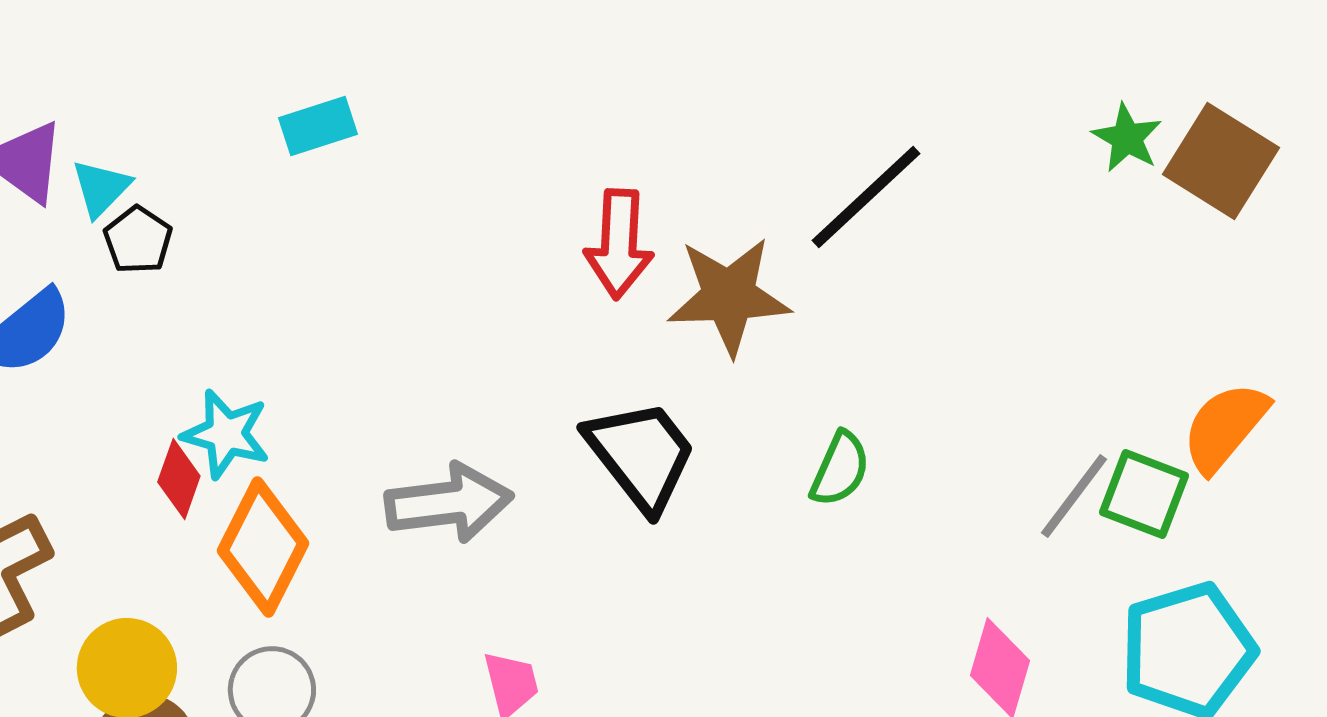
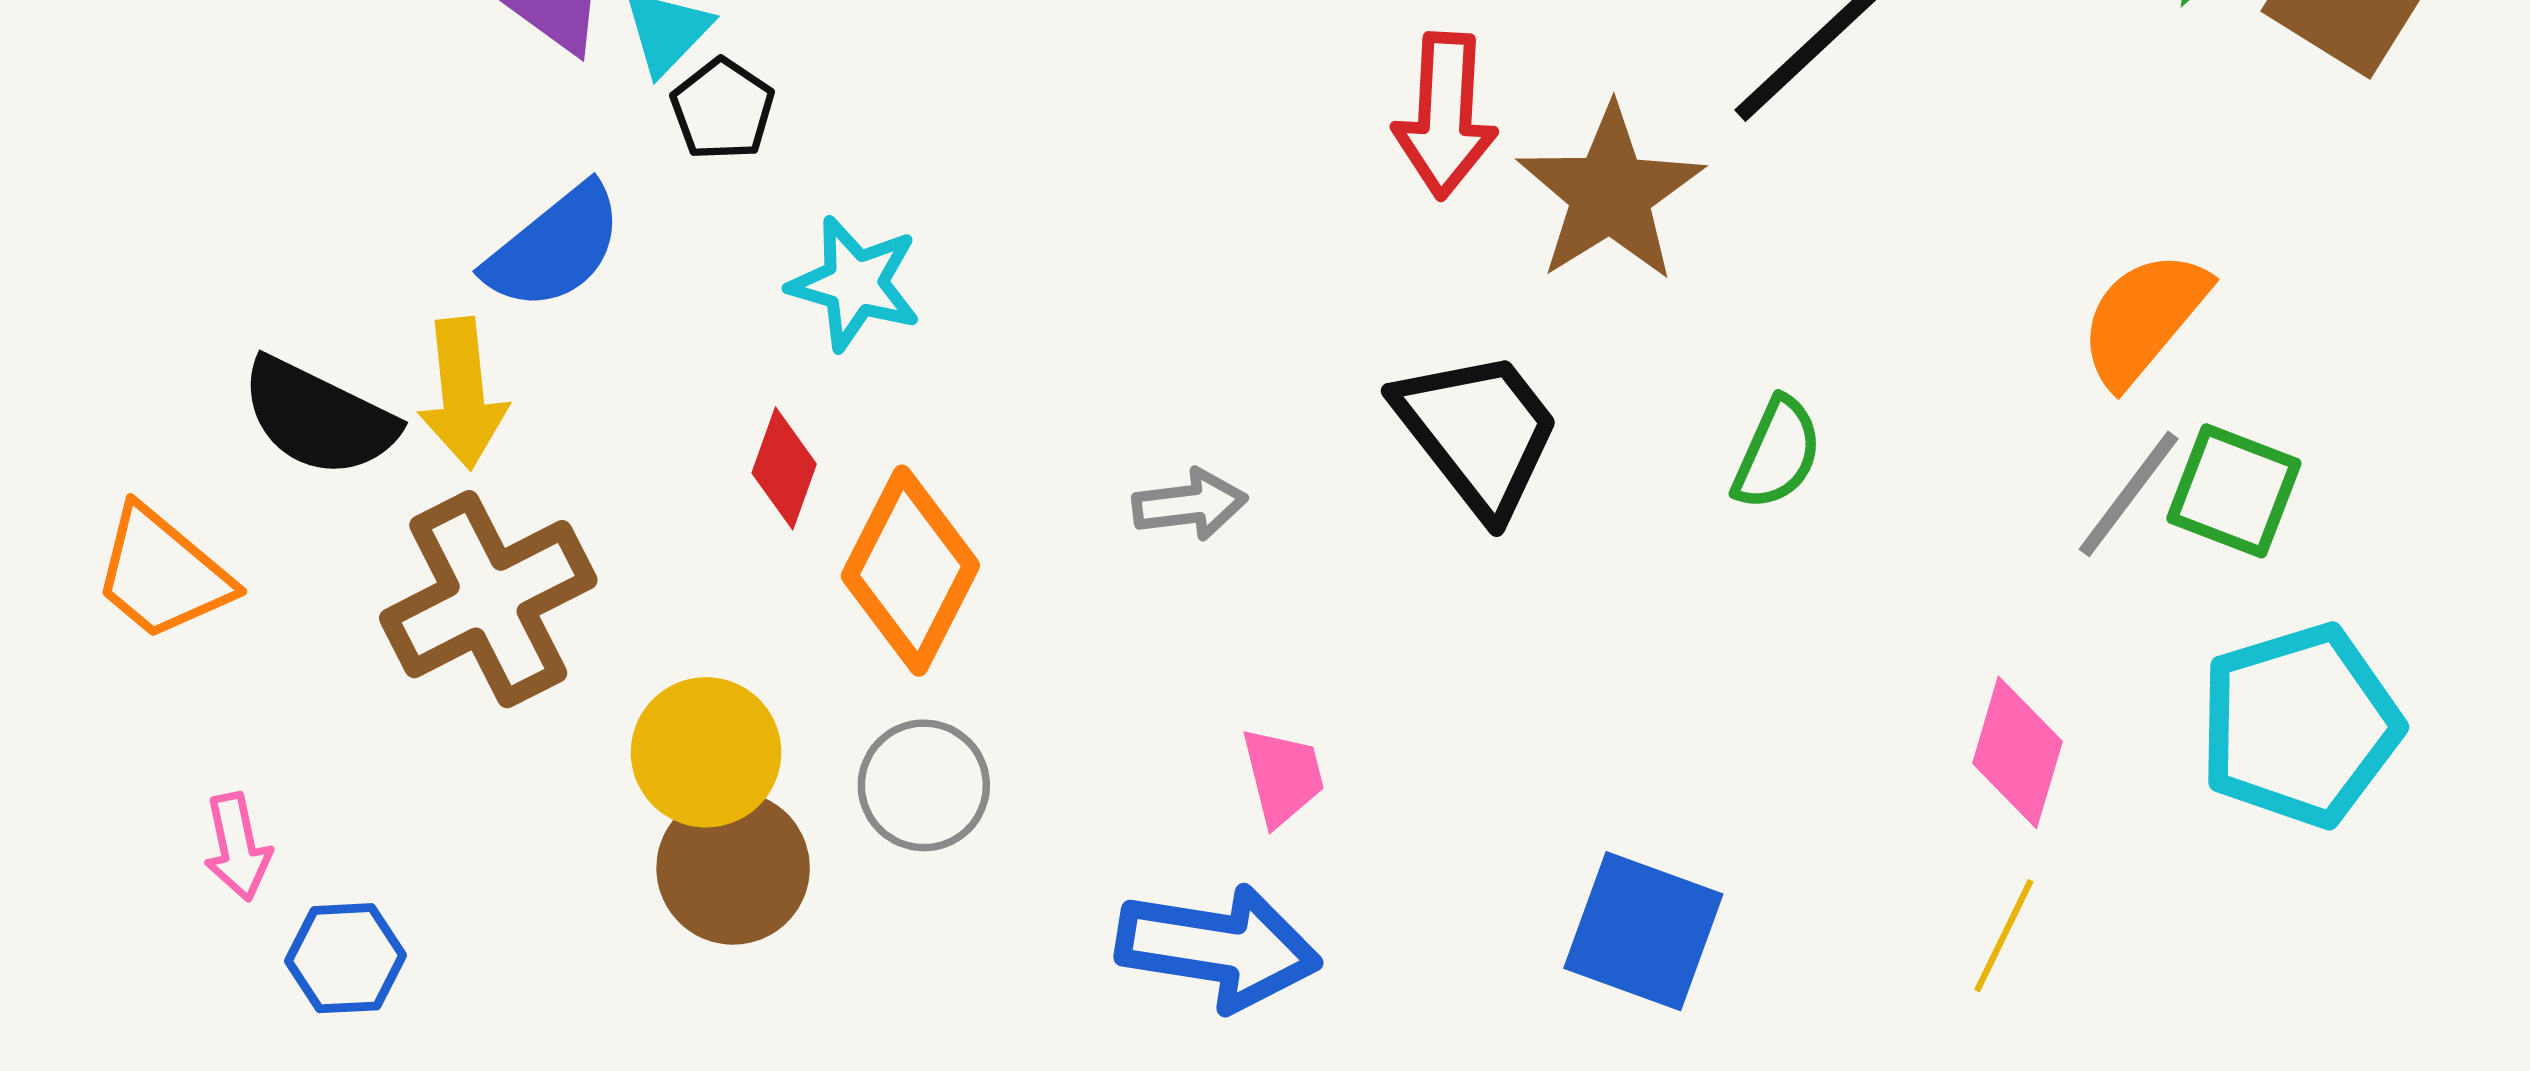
brown star: (729, 296) -> (1610, 194), turned -30
orange semicircle: (1225, 427) -> (2144, 318), moved
cyan star: (226, 434) -> (855, 284), moved
gray arrow: (449, 503) -> (1190, 504), size x0.6

